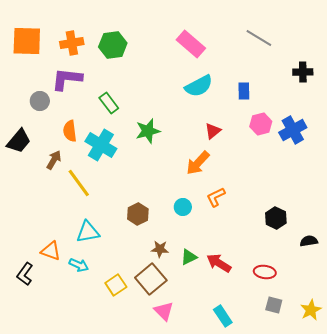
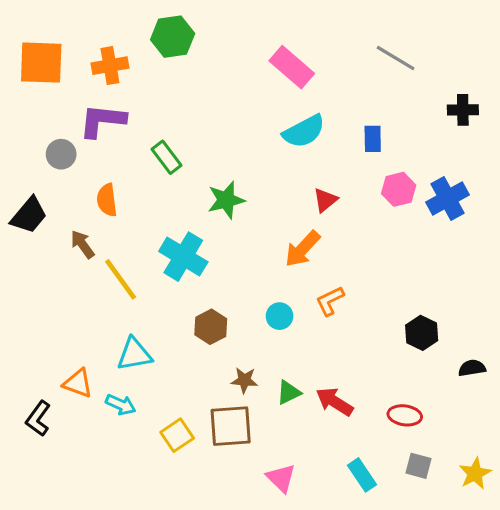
green hexagon: (113, 45) -> (173, 37), moved
cyan cross: (101, 145) -> (183, 257), moved
brown arrow: (54, 160) -> (82, 244), turned -66
brown square: (151, 279) -> (231, 426), turned 36
pink triangle: (164, 311) -> (281, 478), moved
cyan rectangle: (223, 316) -> (362, 475), moved

